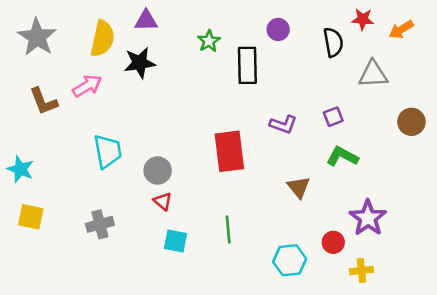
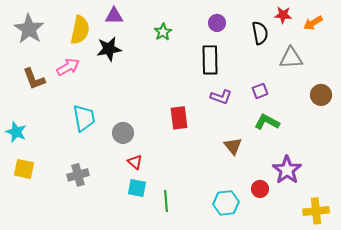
black rectangle: (247, 65) -> (210, 60), moved
red rectangle: (229, 151) -> (179, 118), size x0.7
red triangle: (163, 201) -> (135, 162), moved
green line: (228, 229) -> (166, 201), moved
yellow cross: (361, 271) -> (316, 211), moved, size x1.4

